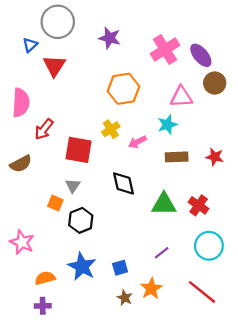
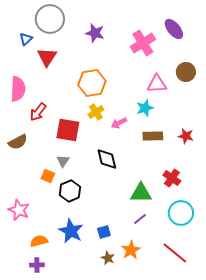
purple ellipse: (201, 55) -> (174, 29), moved
orange hexagon: (124, 89) -> (92, 83), moved
green triangle: (164, 204) -> (141, 193), moved

